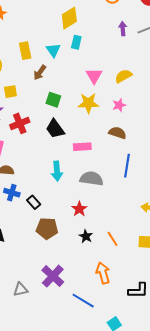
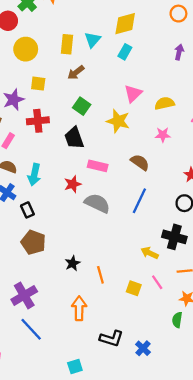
cyan triangle: (53, 50) -> (93, 40), moved
pink star: (119, 105) -> (163, 135), moved
cyan arrow: (57, 171) -> (34, 175), moved
red star: (79, 209) -> (73, 184), moved
blue line: (83, 301) -> (31, 329), moved

